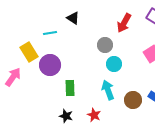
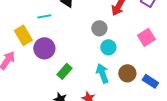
green rectangle: (70, 88) -> (64, 71), turned 42
brown circle: (133, 100) -> (127, 73), moved

